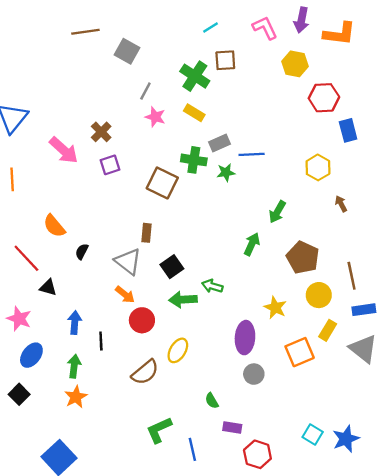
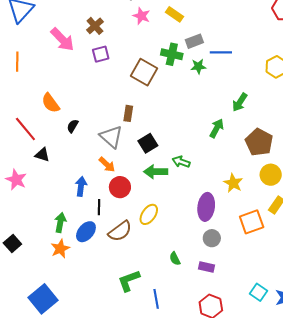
blue arrow: (75, 323) -> (81, 186), moved
black line: (101, 341) -> (99, 207), moved
blue ellipse: (31, 355) -> (86, 232), moved
purple rectangle: (232, 428) -> (207, 267), moved

